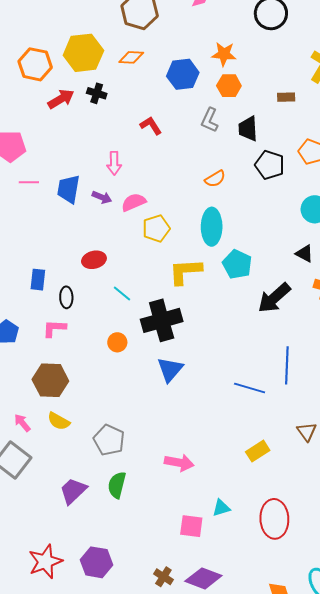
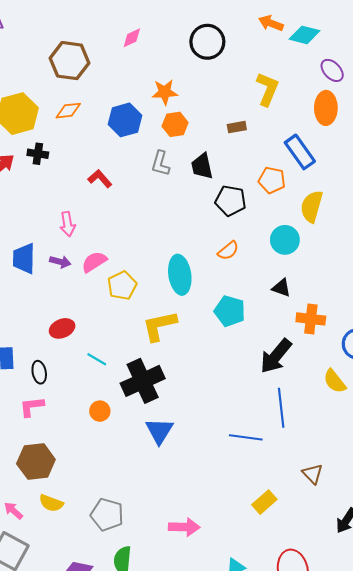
orange semicircle: (215, 179) -> (228, 251), moved
cyan pentagon: (237, 264) -> (230, 311), moved
black arrow: (274, 298) -> (276, 356), moved

